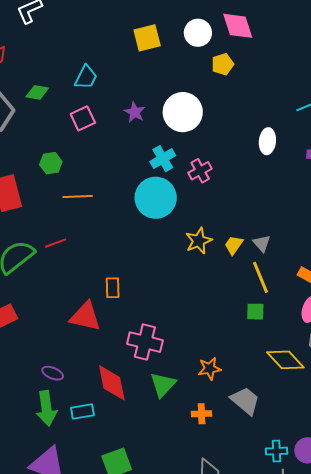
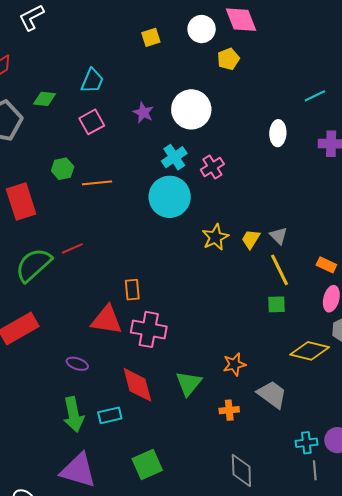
yellow square: (147, 38) -> (151, 37), size x0.7
orange line: (78, 197) -> (97, 183), moved
pink cross: (145, 342) -> (149, 329), moved
yellow diamond: (285, 360) -> (310, 351), turned -30
purple ellipse: (53, 373) -> (77, 364), moved

